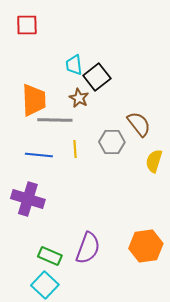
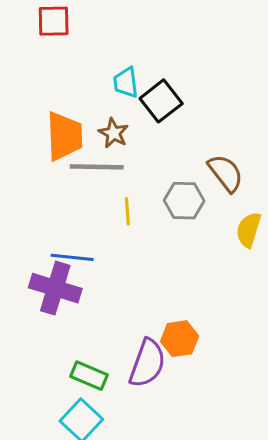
brown star: (79, 98) -> (114, 133), moved
blue line: (39, 155) -> (72, 257), moved
orange hexagon: (146, 246) -> (180, 339), moved, size x0.7

